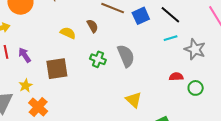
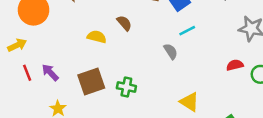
cyan line: (171, 38) -> (187, 31), moved
gray semicircle: (126, 56) -> (171, 51), size x0.6
green cross: (98, 59) -> (126, 87), moved

